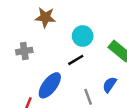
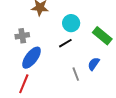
blue ellipse: (50, 85) -> (32, 58), moved

